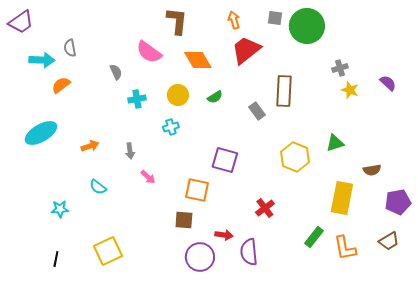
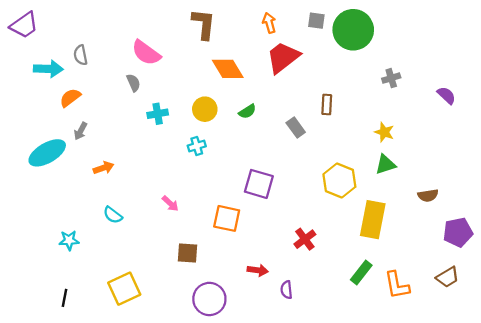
pink semicircle: (149, 52) -> (146, 53), moved
yellow star: (350, 90) -> (384, 132), moved
brown rectangle: (284, 91) -> (327, 105), size x0.6
gray arrow: (130, 151) -> (81, 131), moved, turned 35
yellow rectangle: (342, 198) -> (373, 220), moved
brown square: (184, 220) -> (188, 253), moved
purple semicircle: (249, 252) -> (286, 290), size x0.6
purple circle: (200, 257) -> (209, 299), moved

